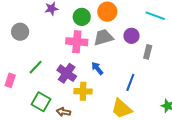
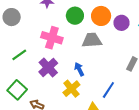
purple circle: (131, 36) -> (121, 23), moved
pink cross: (77, 42) -> (52, 38), moved
yellow cross: (83, 91) -> (71, 89), moved, turned 36

